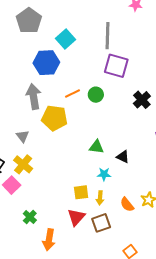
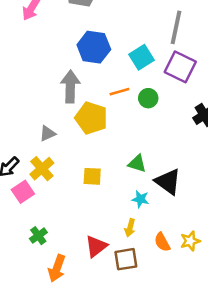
cyan square: (65, 39) -> (141, 57), moved
gray triangle: (23, 136) -> (48, 133), turned 32
black triangle: (123, 157) -> (168, 182), size x1.6
yellow square: (81, 192) -> (92, 176), moved

